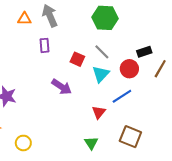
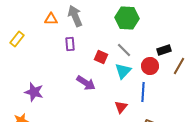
blue line: (122, 96) -> (143, 92), turned -54

